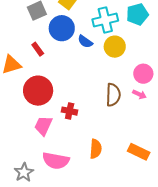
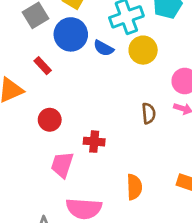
red circle: (38, 91) -> (50, 120), size x0.6
brown semicircle: (113, 95) -> (149, 113), size x0.7

